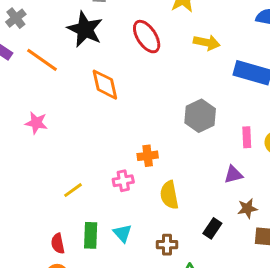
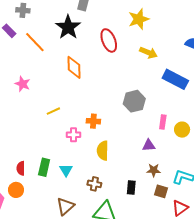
gray cross: (16, 18) -> (23, 10), turned 32
yellow line: (73, 190) -> (53, 111), moved
black rectangle: (212, 228) -> (131, 188), moved, turned -40

